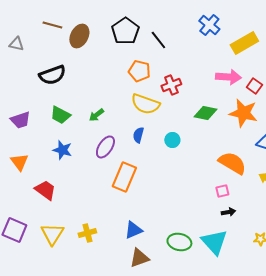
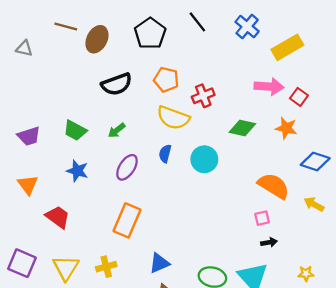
black line: (158, 40) -> (197, 22), moved
black semicircle: (52, 75) -> (117, 84), moved
orange star: (243, 113) -> (286, 128), size x0.7
cyan circle: (172, 140) -> (204, 159), size x1.5
orange rectangle: (124, 177) -> (127, 220), moved

